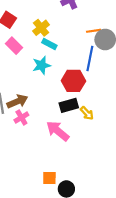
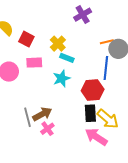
pink rectangle: (14, 46) -> (34, 63), turned -42
black rectangle: (69, 105) -> (90, 113), turned -72
yellow arrow: (87, 113) -> (108, 119), size x1.6
pink arrow: (58, 131) -> (96, 137), moved

